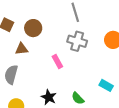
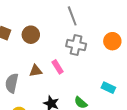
brown triangle: (22, 49) -> (36, 71), moved

